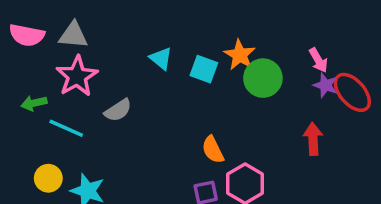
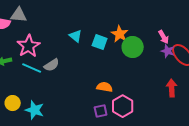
gray triangle: (73, 35) -> (19, 15), moved
cyan line: (66, 128) -> (32, 68), moved
red arrow: (313, 139) -> (172, 88), moved
orange semicircle: (213, 150) -> (105, 87), turned 126

